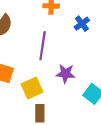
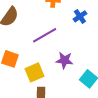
purple line: (43, 46) -> (45, 35), turned 50

